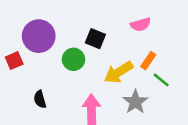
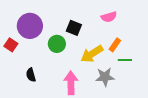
red square: (14, 61) -> (11, 45), turned -32
green line: (161, 80) -> (125, 60), turned -40
gray star: (135, 102) -> (105, 77), turned 30

